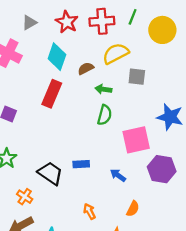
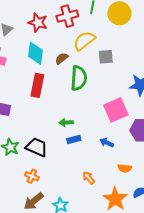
green arrow: (103, 89) -> (66, 122), moved
green semicircle: (105, 115) -> (79, 78), moved, size x1.4
black trapezoid: (50, 173) -> (37, 147), moved
orange semicircle: (133, 209) -> (125, 168), turned 80

